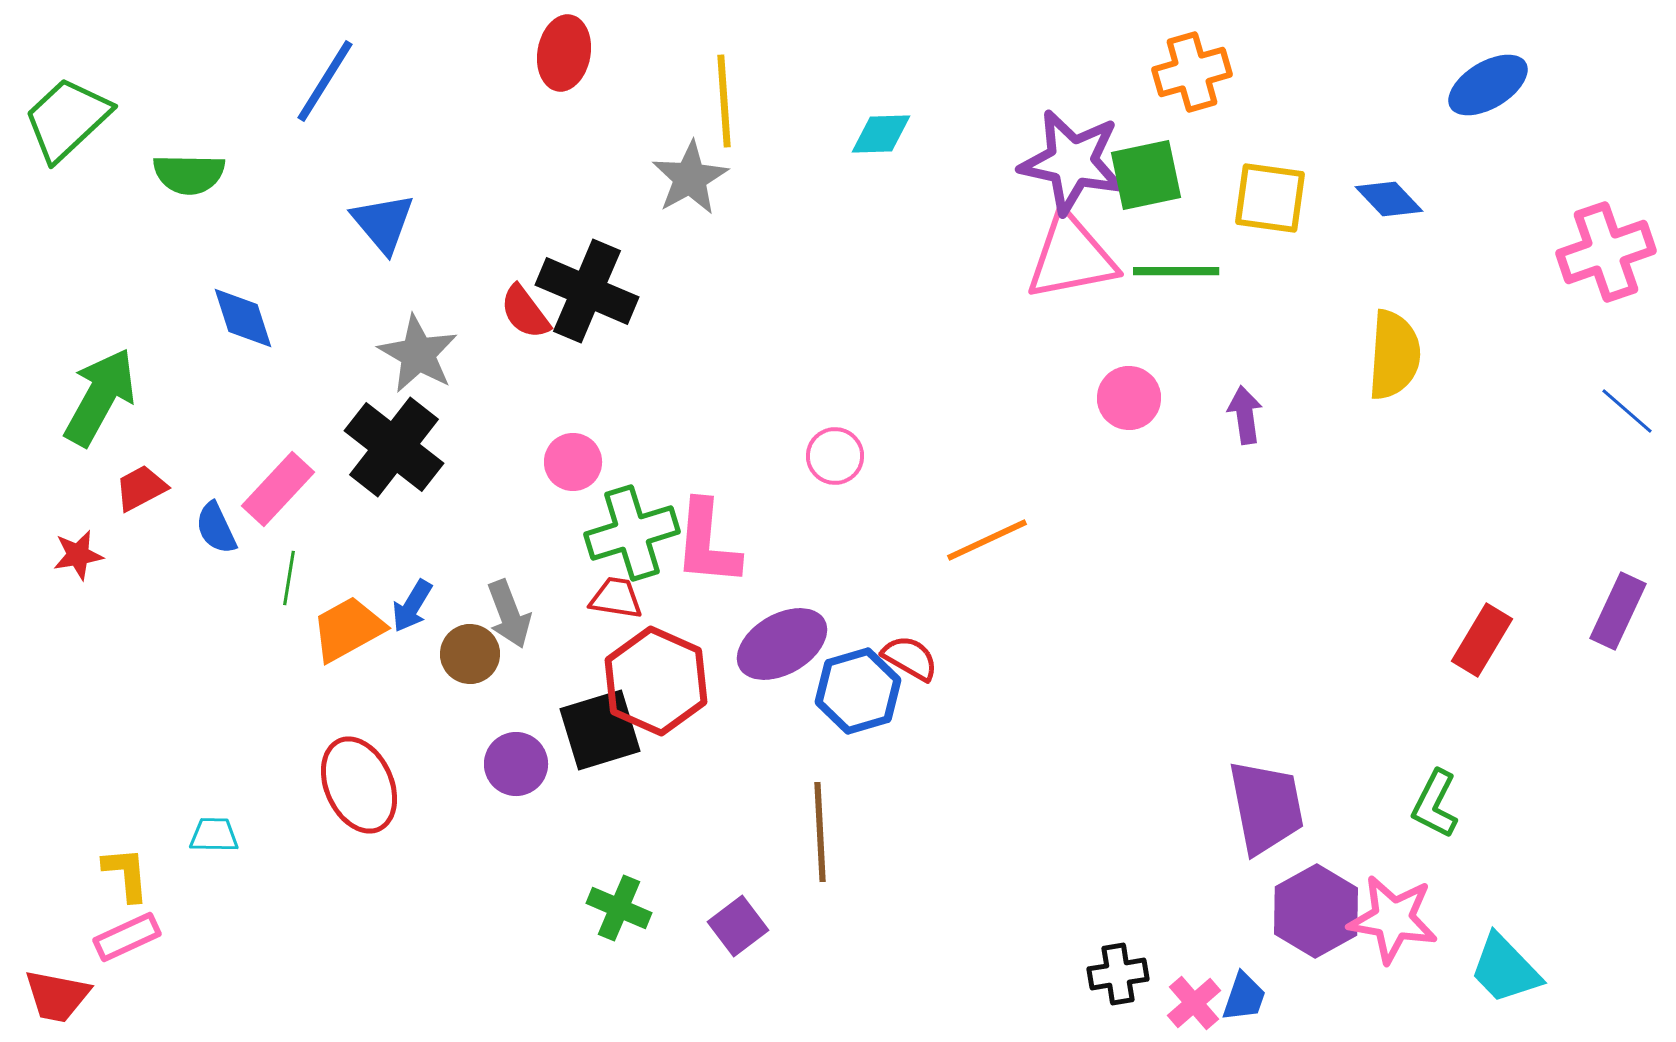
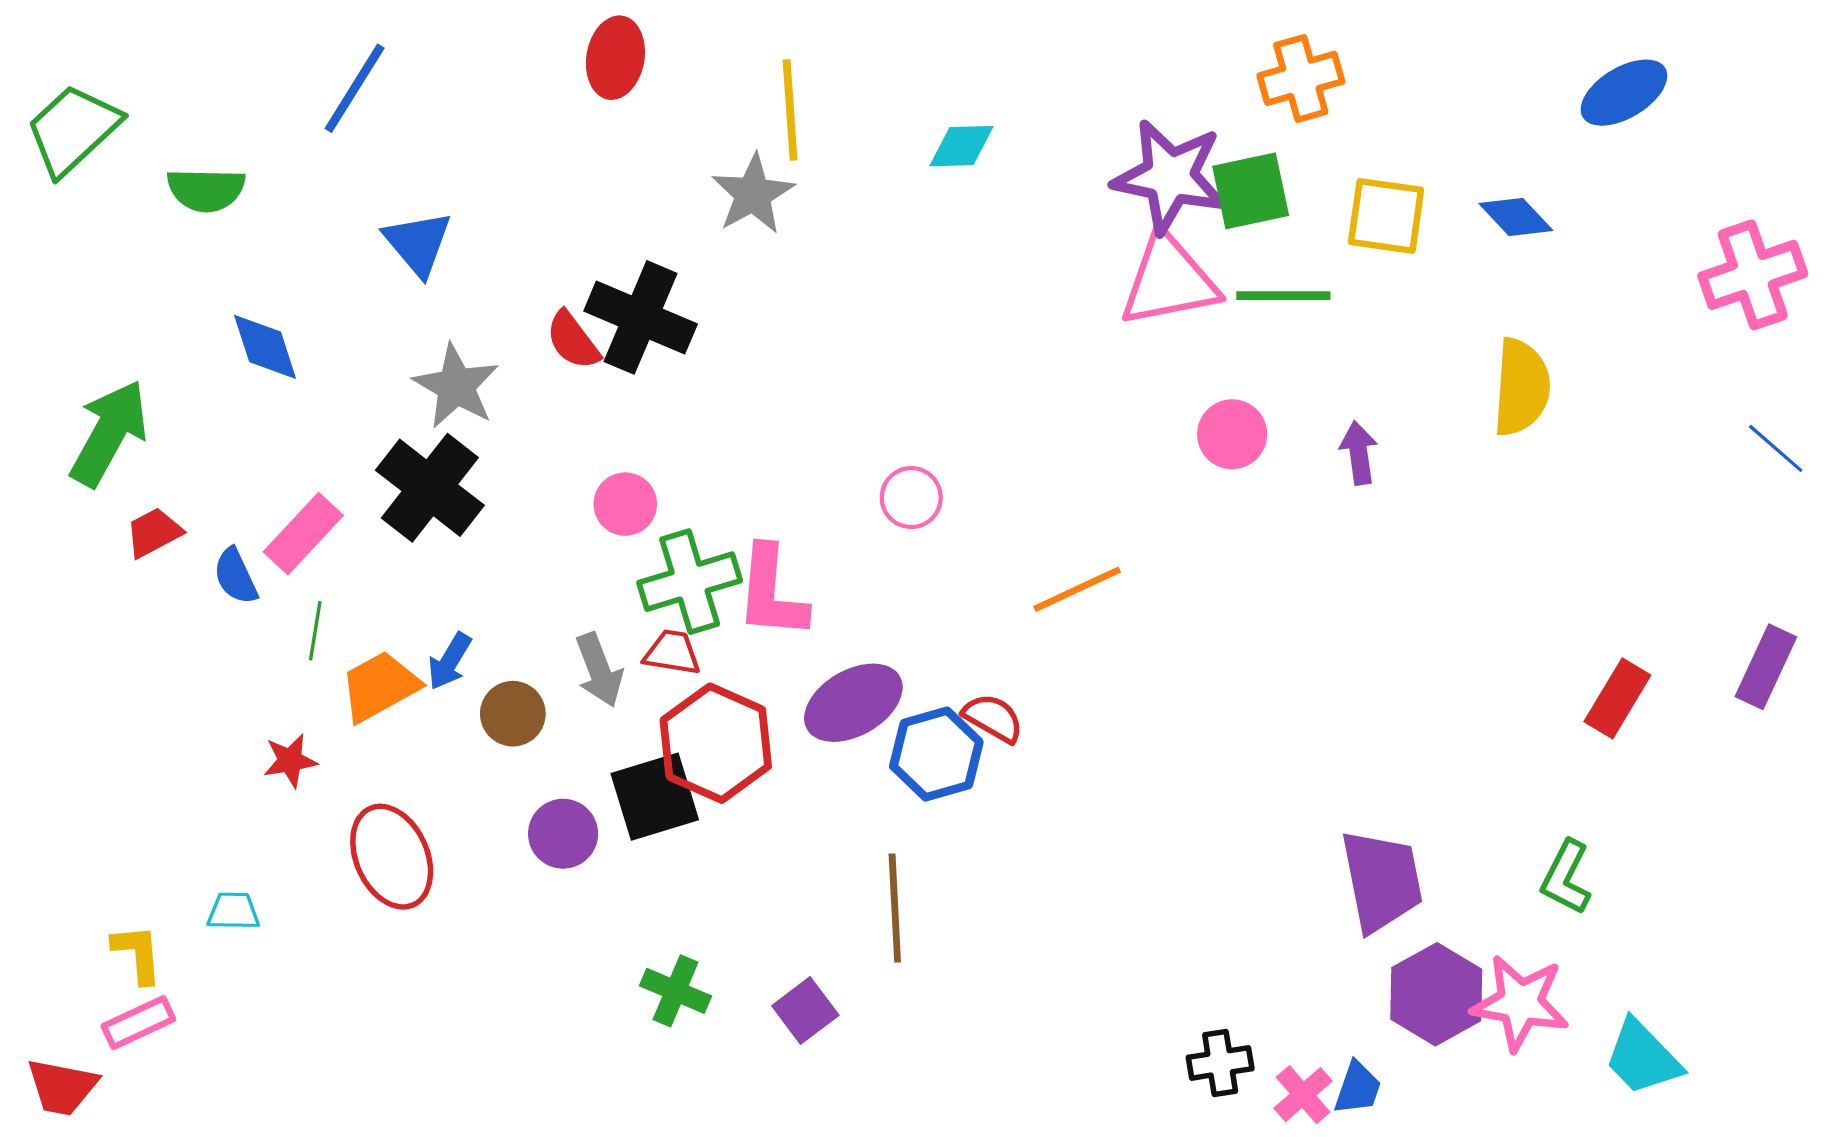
red star: (78, 555) -> (290, 761), moved
gray arrow: (509, 614) -> (599, 670), moved

